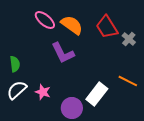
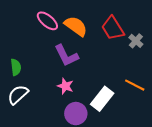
pink star: (43, 92) -> (65, 86), moved

